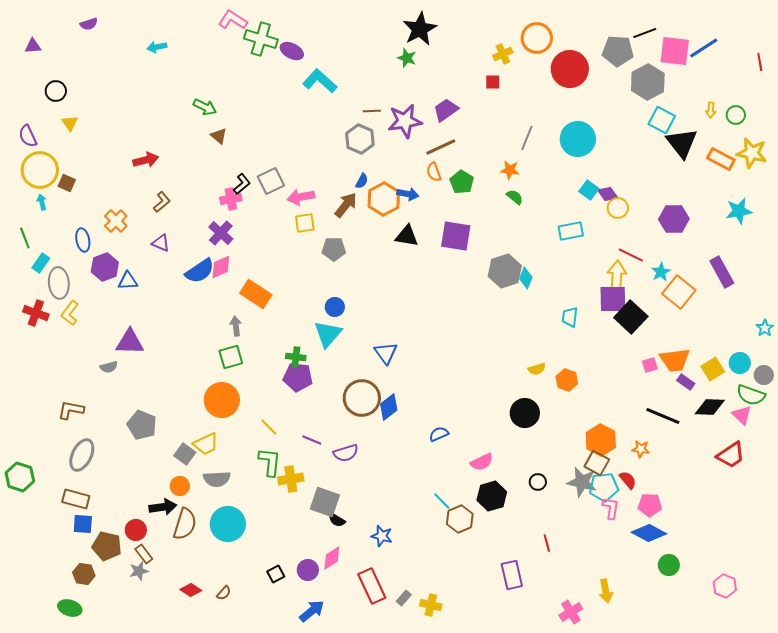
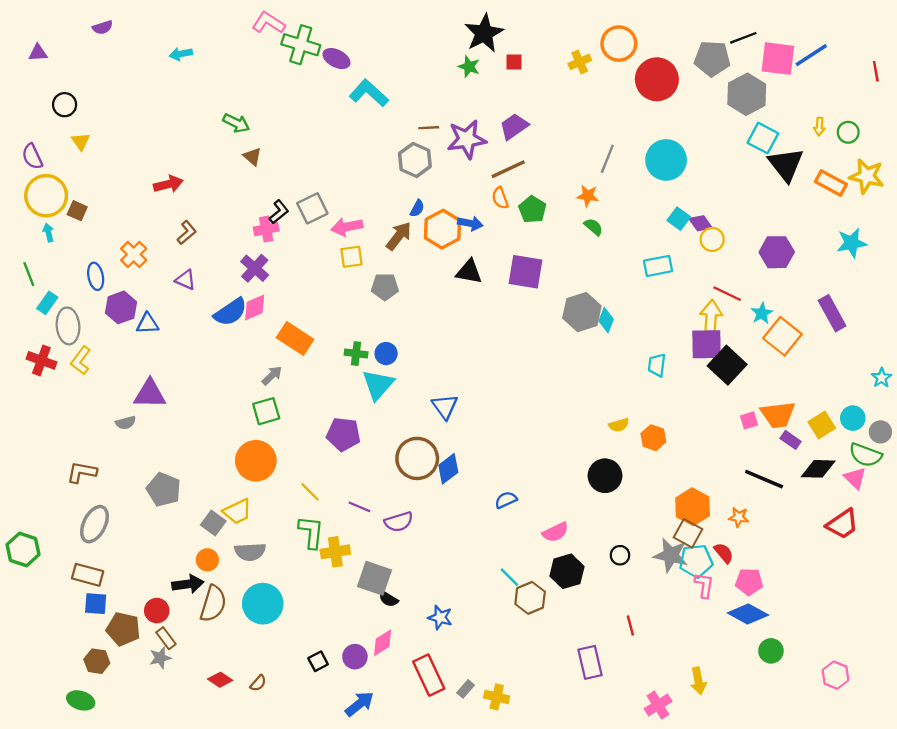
red square: (493, 82) -> (514, 62), moved
gray arrow: (236, 326) -> (272, 375), turned 54
green cross: (296, 357) -> (356, 354), moved

